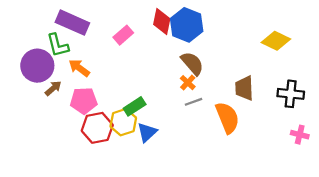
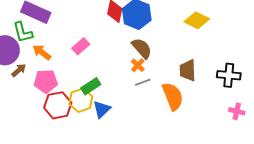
pink rectangle: (123, 35) -> (81, 46), moved
yellow diamond: (276, 41) -> (197, 20), moved

